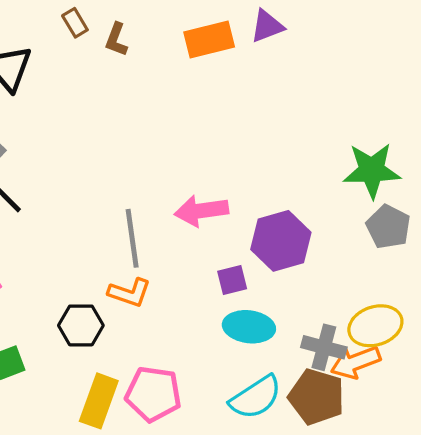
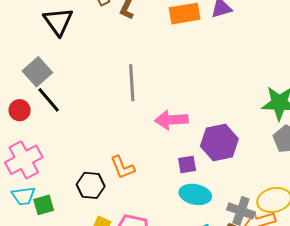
gray line: (132, 238) -> (132, 83), moved
orange L-shape: (129, 293) -> (123, 167), turned 44

